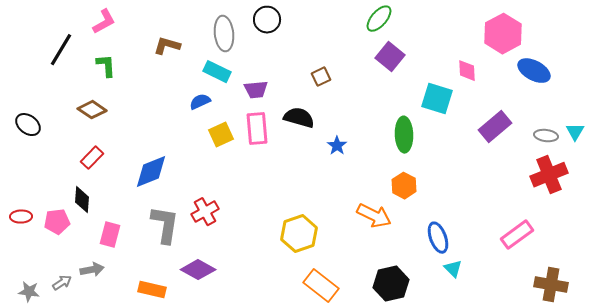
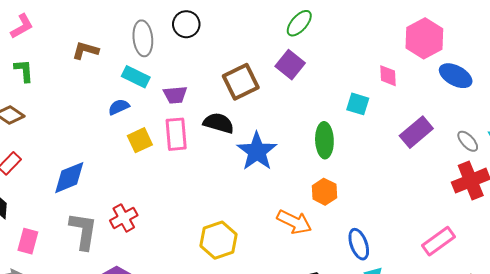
purple square: (390, 57) -> (290, 65), moved
brown square: (321, 77) -> (241, 82), size x1.8
cyan square: (437, 99) -> (358, 104), size x0.7
gray ellipse: (546, 136) -> (468, 141), turned 40
blue star: (337, 146) -> (257, 151), size x2.0

